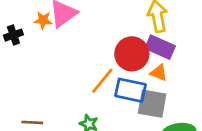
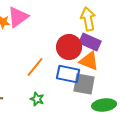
orange triangle: (159, 73) -> (89, 61), size x1.5
orange line: (102, 81) -> (35, 67), moved

